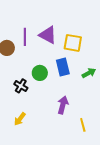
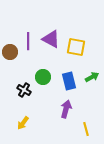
blue rectangle: (63, 67) -> (69, 81), moved

